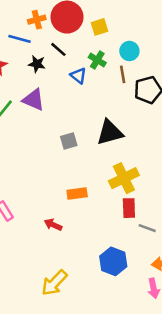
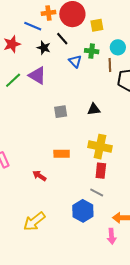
green cross: (97, 60) -> (92, 51), turned -32
black triangle: (110, 132) -> (94, 109), size x0.6
yellow cross: (124, 178) -> (100, 147), turned 30
gray line: (147, 228) -> (97, 192), moved

